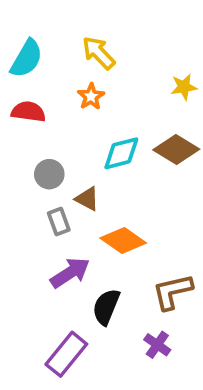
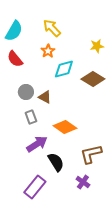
red semicircle: (28, 112) -> (15, 59), turned -138
cyan diamond: (121, 153) -> (64, 69), moved
brown triangle: (87, 199) -> (45, 97), moved
black semicircle: (106, 307) -> (56, 162), turned 126

